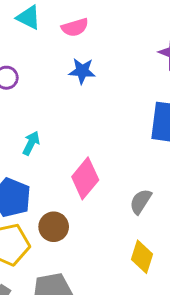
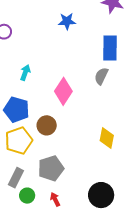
blue star: (82, 71) -> (67, 21), moved
gray semicircle: (141, 202) -> (101, 76), moved

